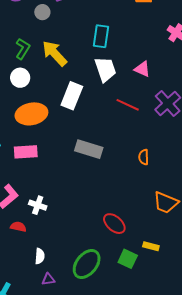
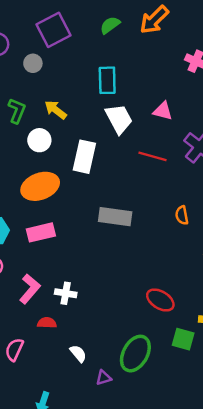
yellow arrow: (55, 53) -> (56, 110), size x0.7
white circle: (20, 78) -> (39, 140), moved
white semicircle: (40, 256) -> (78, 353), turned -35
purple triangle: (48, 279) -> (104, 378), moved

